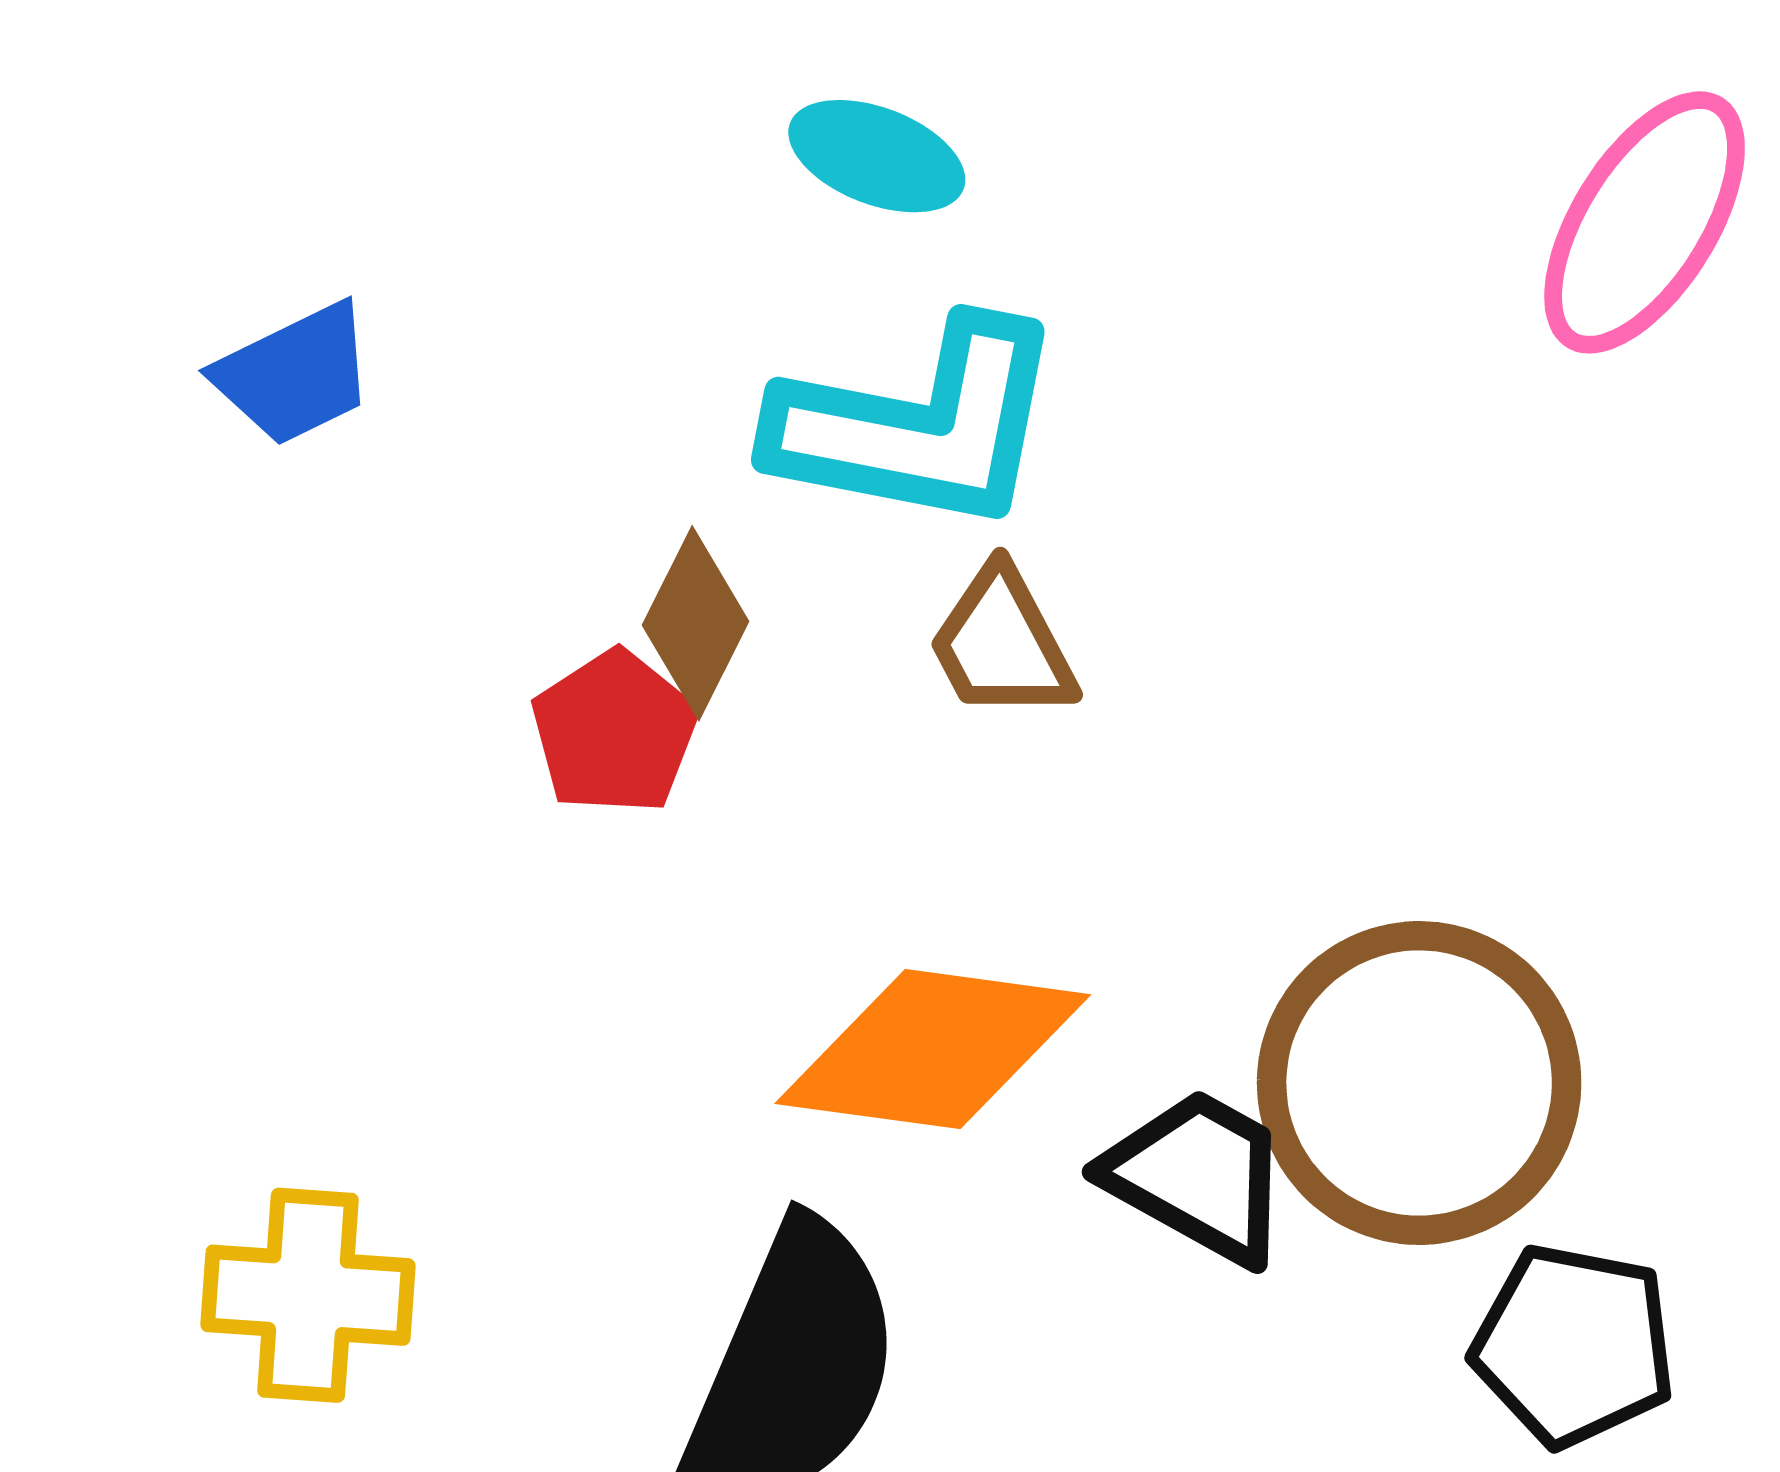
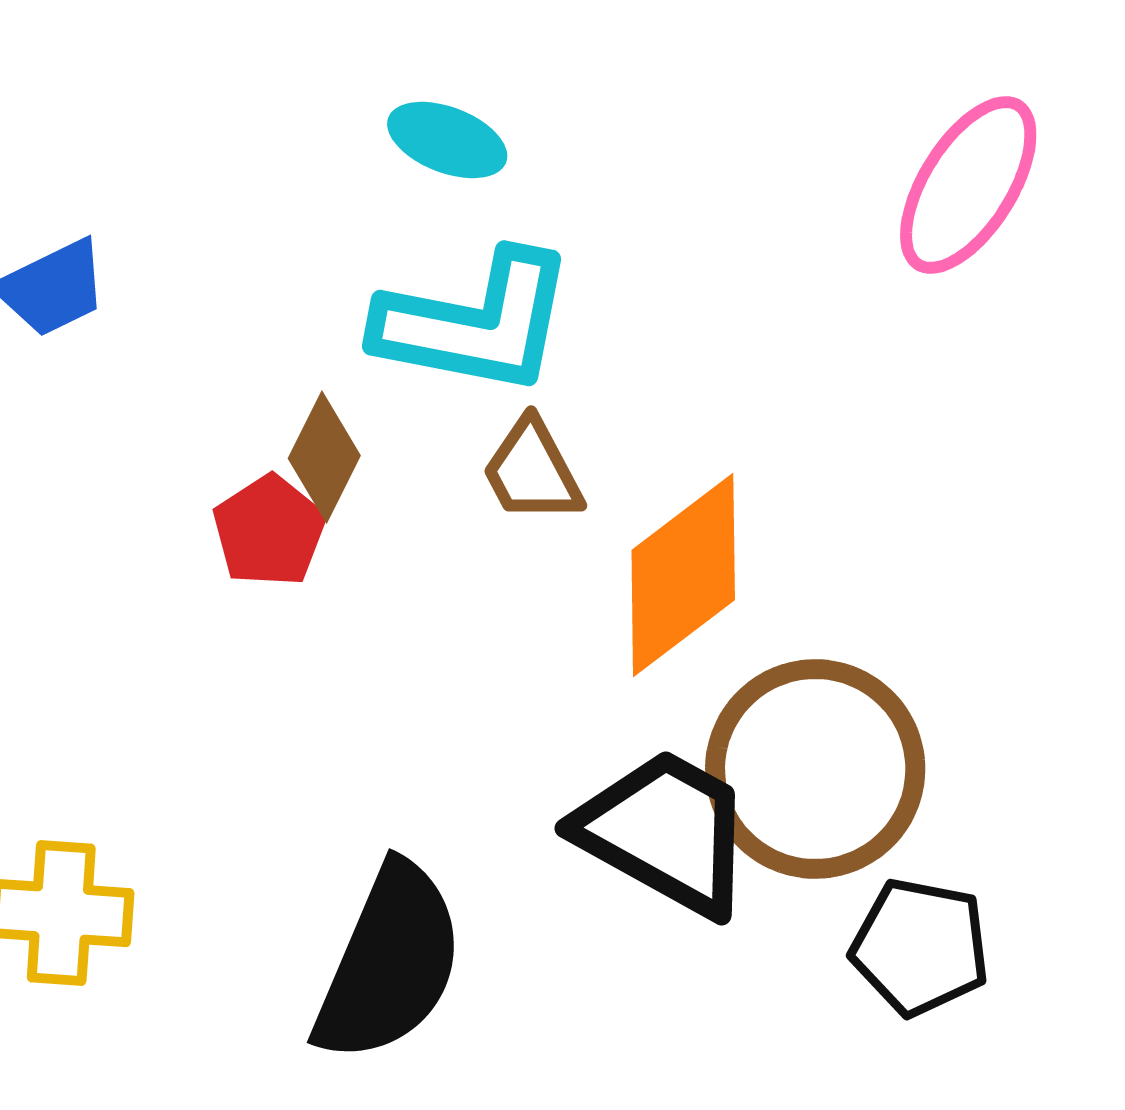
orange diamond: (933, 1049) -> (683, 575), moved, turned -45
black trapezoid: (1198, 1176) -> (665, 832), size x1.4

